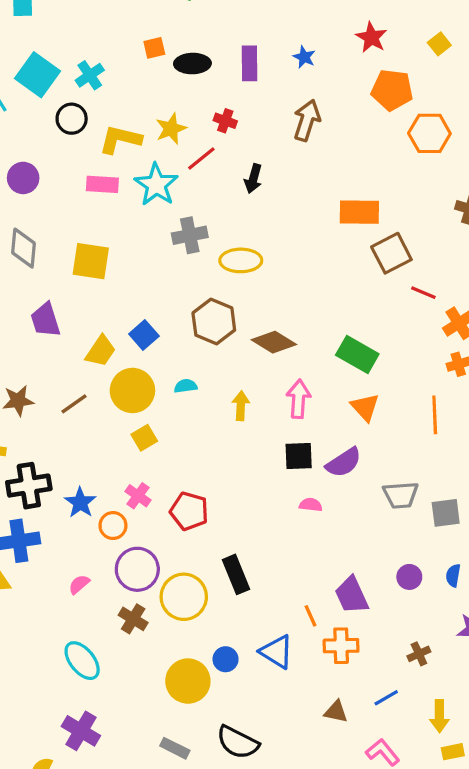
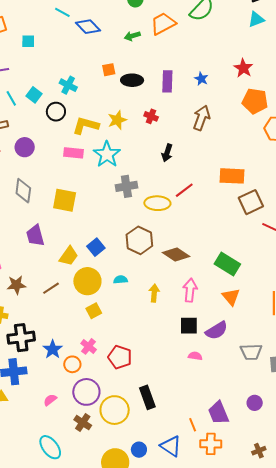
cyan square: (37, 75) -> (34, 95), moved, size x0.6
cyan cross: (90, 75) -> (68, 85), turned -30
red line: (201, 158) -> (184, 190), moved

